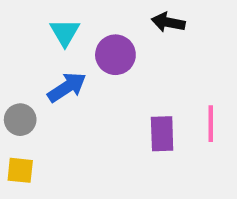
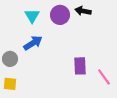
purple circle: (115, 55) -> (60, 15), moved
pink line: (211, 124) -> (104, 77), moved, turned -36

